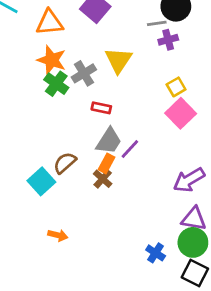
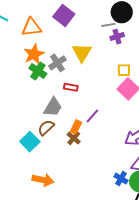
orange star: (52, 60) -> (34, 54), turned 30
yellow square: (176, 87) -> (124, 70), turned 32
gray trapezoid: (109, 141) -> (53, 107), moved
orange arrow: (58, 235) -> (43, 180), size x1.5
blue cross: (156, 253) -> (121, 179), moved

